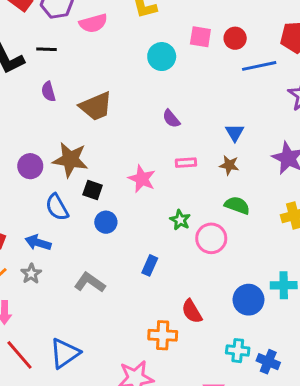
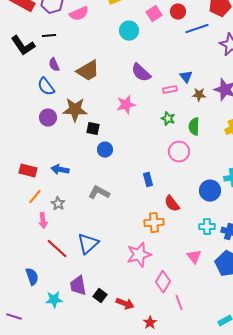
pink square: (200, 37) -> (154, 14), turned -35
purple semicircle: (171, 119) -> (141, 73), size x1.5
pink rectangle: (186, 163) -> (170, 90), moved
brown star: (229, 165) -> (199, 95), moved
pink star: (142, 179) -> (126, 105), moved, turned -30
green semicircle: (237, 205) -> (194, 127), turned -102
blue semicircle: (57, 207) -> (46, 87), moved
green star: (180, 220) -> (168, 119), moved
blue rectangle: (150, 265) -> (148, 180), moved, turned -32
gray star: (31, 274) -> (58, 204), moved

